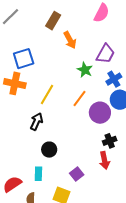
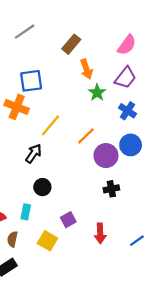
purple trapezoid: (105, 54) -> (125, 78), moved
green star: (85, 70) -> (97, 93), moved
blue cross: (114, 79) -> (127, 111), moved, turned -35
red arrow: (104, 160) -> (100, 233), moved

